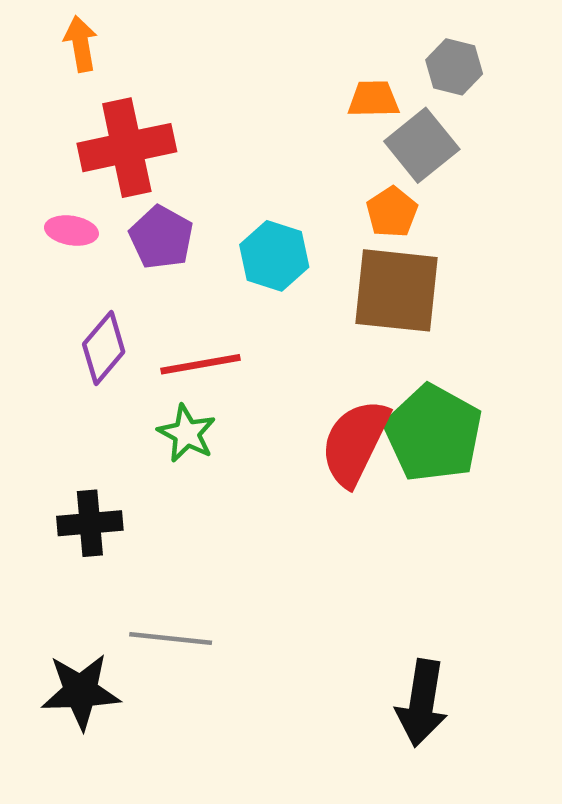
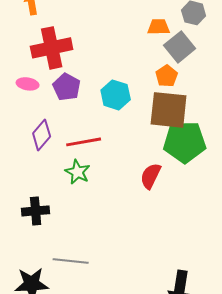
green pentagon: (433, 433) -> (185, 142), moved, turned -30
red semicircle: (355, 443) -> (151, 176), size x0.7

